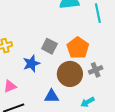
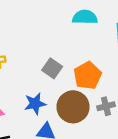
blue star: (31, 64) -> (35, 104), moved

